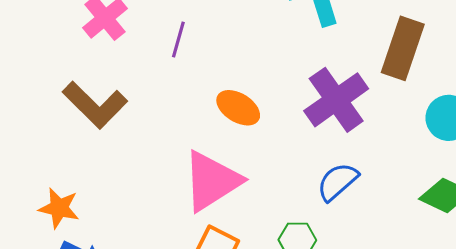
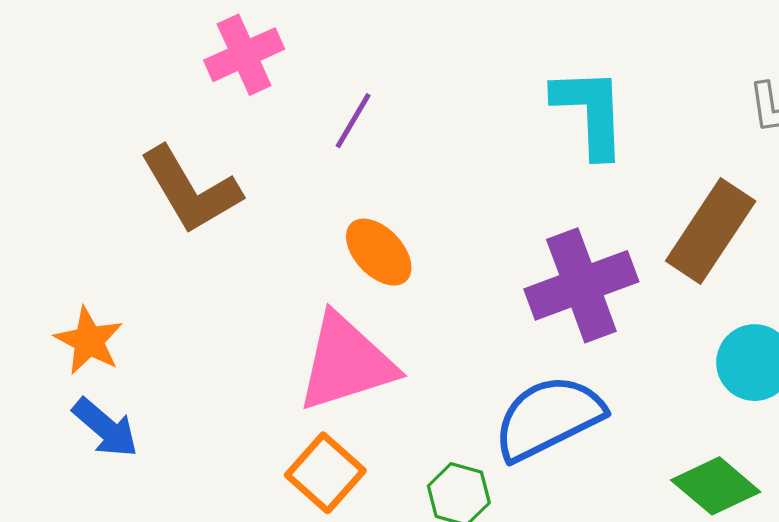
orange ellipse: (238, 108) -> (379, 252), moved
blue semicircle: (337, 182) -> (548, 418), size x1.5

